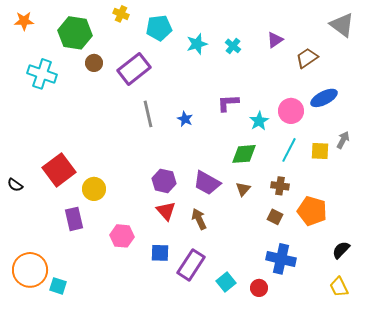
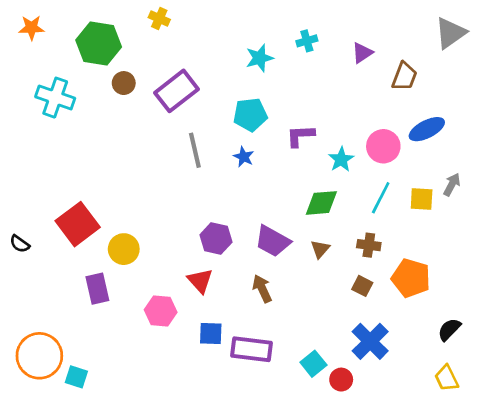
gray triangle: (342, 25) -> (451, 33), turned 48
cyan pentagon: (159, 28) -> (250, 115), moved
cyan cross: (233, 46) -> (307, 41), moved, turned 35
brown trapezoid: (307, 58) -> (404, 76), turned 145
red triangle: (166, 211) -> (200, 281), moved
blue cross: (281, 259) -> (370, 341), turned 32
purple rectangle: (191, 265) -> (252, 349), turned 64
cyan square: (226, 282) -> (313, 364), moved

